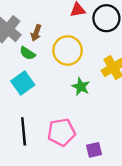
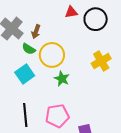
yellow circle: (68, 50) -> (52, 55), moved
green star: (81, 87) -> (62, 79), moved

